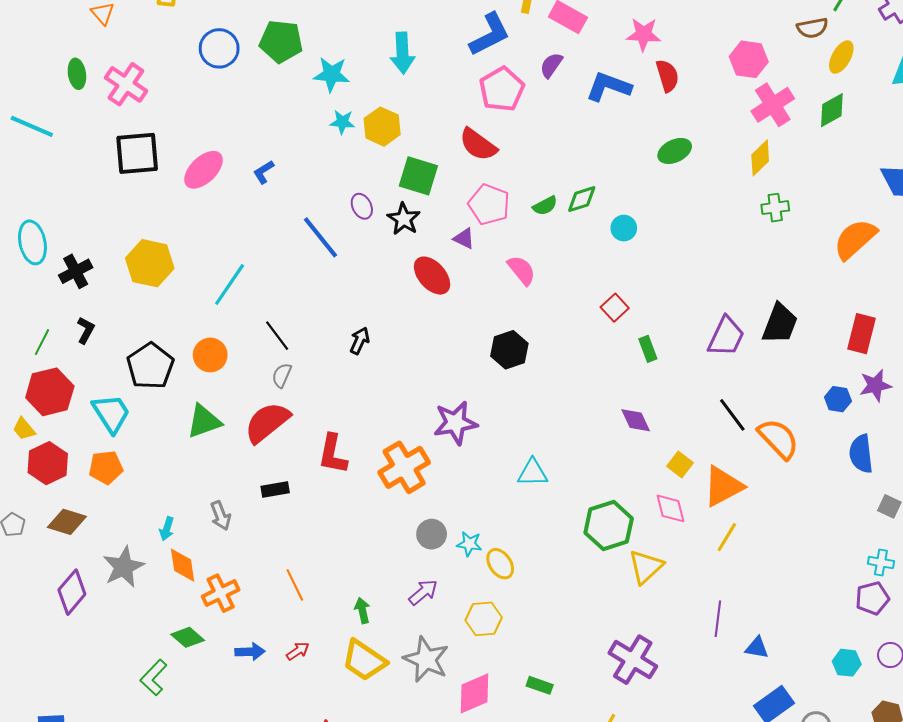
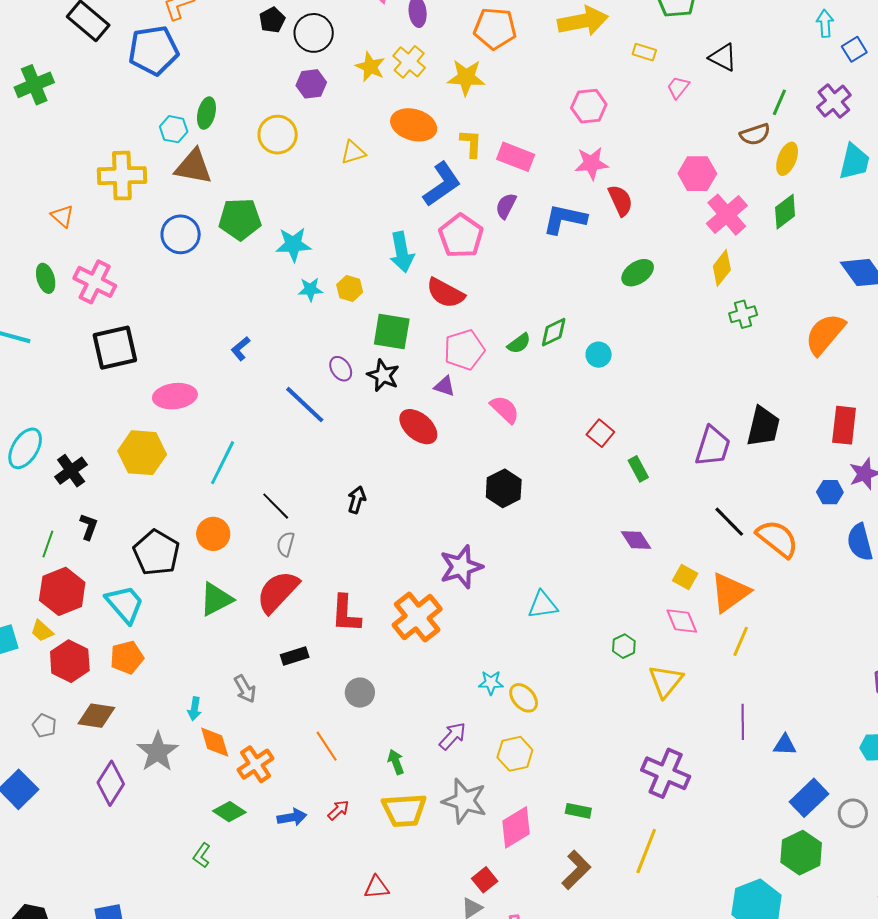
cyan arrow: (402, 53) -> (402, 252), moved
yellow hexagon: (382, 127) -> (350, 288), size x0.7
pink ellipse: (204, 170) -> (175, 396), moved, turned 45
pink pentagon: (489, 204) -> (464, 350), turned -30
cyan ellipse: (32, 242) -> (25, 448), turned 51
green hexagon: (609, 526) -> (624, 646), size x0.5
gray circle: (432, 534) -> (360, 693), moved
yellow trapezoid: (364, 660) -> (404, 810), turned -30
green L-shape: (154, 677) -> (202, 855), size x0.7

